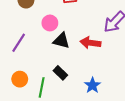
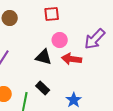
pink circle: (50, 23) -> (60, 40), moved

